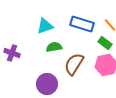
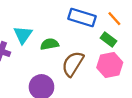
cyan triangle: (45, 26) -> (23, 35), moved, turned -36

